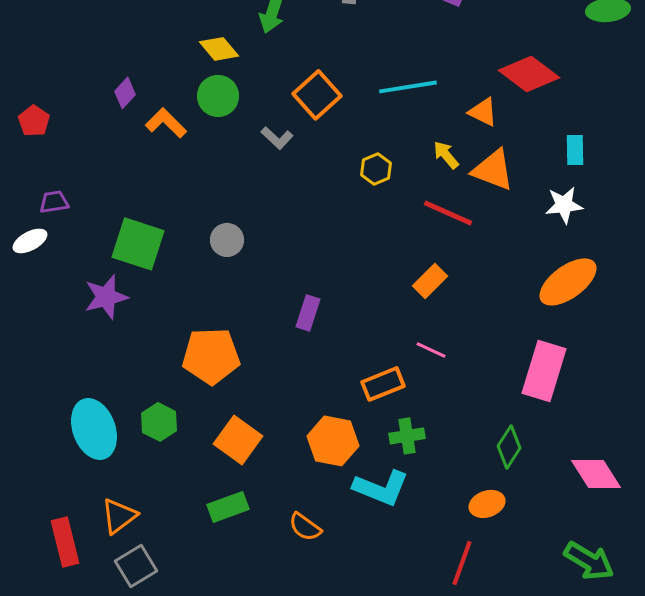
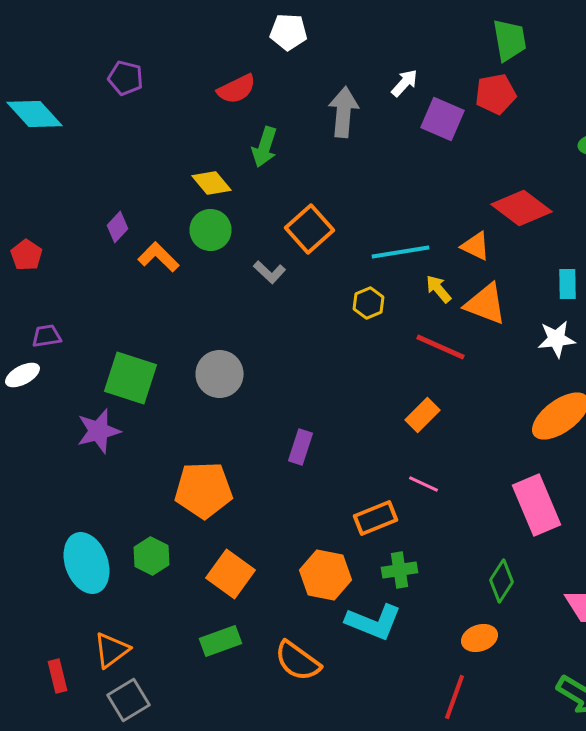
cyan line: (408, 87) -> (400, 252), moved
gray circle: (227, 240) -> (220, 374), size x1.4
pink rectangle: (544, 371) -> (536, 505), turned -40
orange semicircle: (305, 527) -> (298, 661), size x1.4
red rectangle: (65, 542) -> (58, 676), size x0.7

